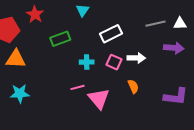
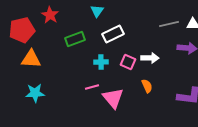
white rectangle: (111, 34) -> (113, 34), moved

